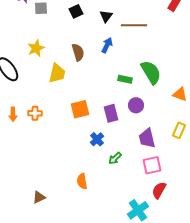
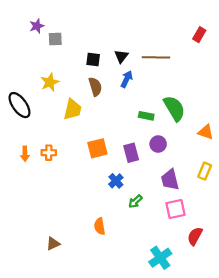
black square: (76, 11) -> (93, 60), moved, turned 32
black triangle: (106, 16) -> (121, 56), moved
red semicircle: (159, 190) -> (195, 236), moved

